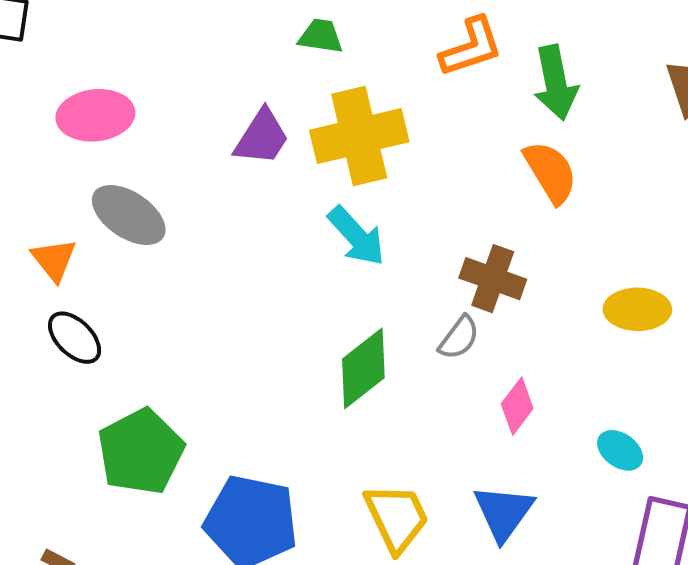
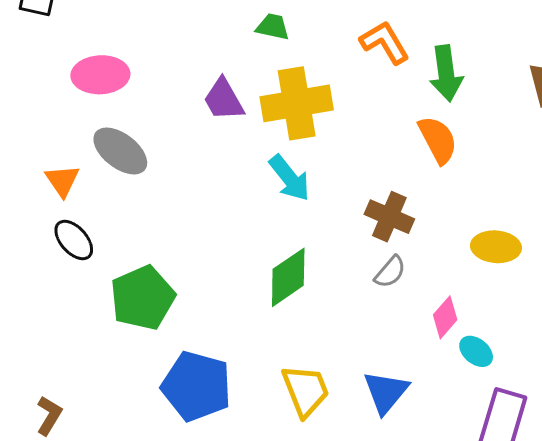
orange L-shape: (471, 47) -> (385, 42), turned -106
purple trapezoid: (262, 137) -> (224, 99), turned 114
gray semicircle: (459, 338) -> (390, 272), moved
pink diamond: (517, 406) -> (445, 317), moved
green pentagon: (141, 452) -> (143, 298), moved

